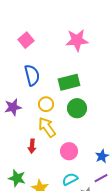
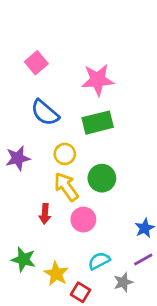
pink star: (77, 40) -> (98, 80), moved
blue semicircle: (32, 75) -> (45, 113), turned 145
green circle: (77, 108) -> (102, 178), moved
pink circle: (69, 151) -> (83, 220), moved

